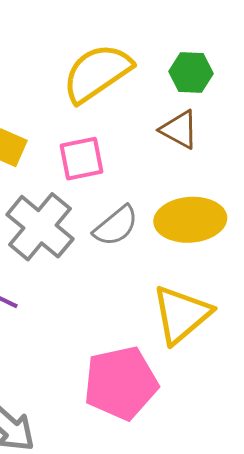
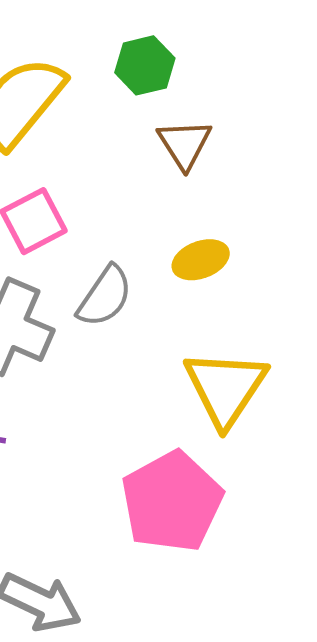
brown triangle: (179, 129) -> (185, 144), moved, turned 45
yellow ellipse: (190, 220) -> (201, 260), size x0.6

